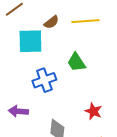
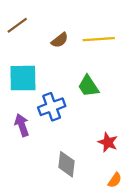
cyan square: (30, 41) -> (23, 78), moved
purple arrow: (18, 111) -> (22, 125), moved, turned 66

